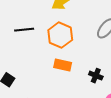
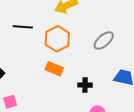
black cross: (96, 76) -> (85, 85), turned -32

